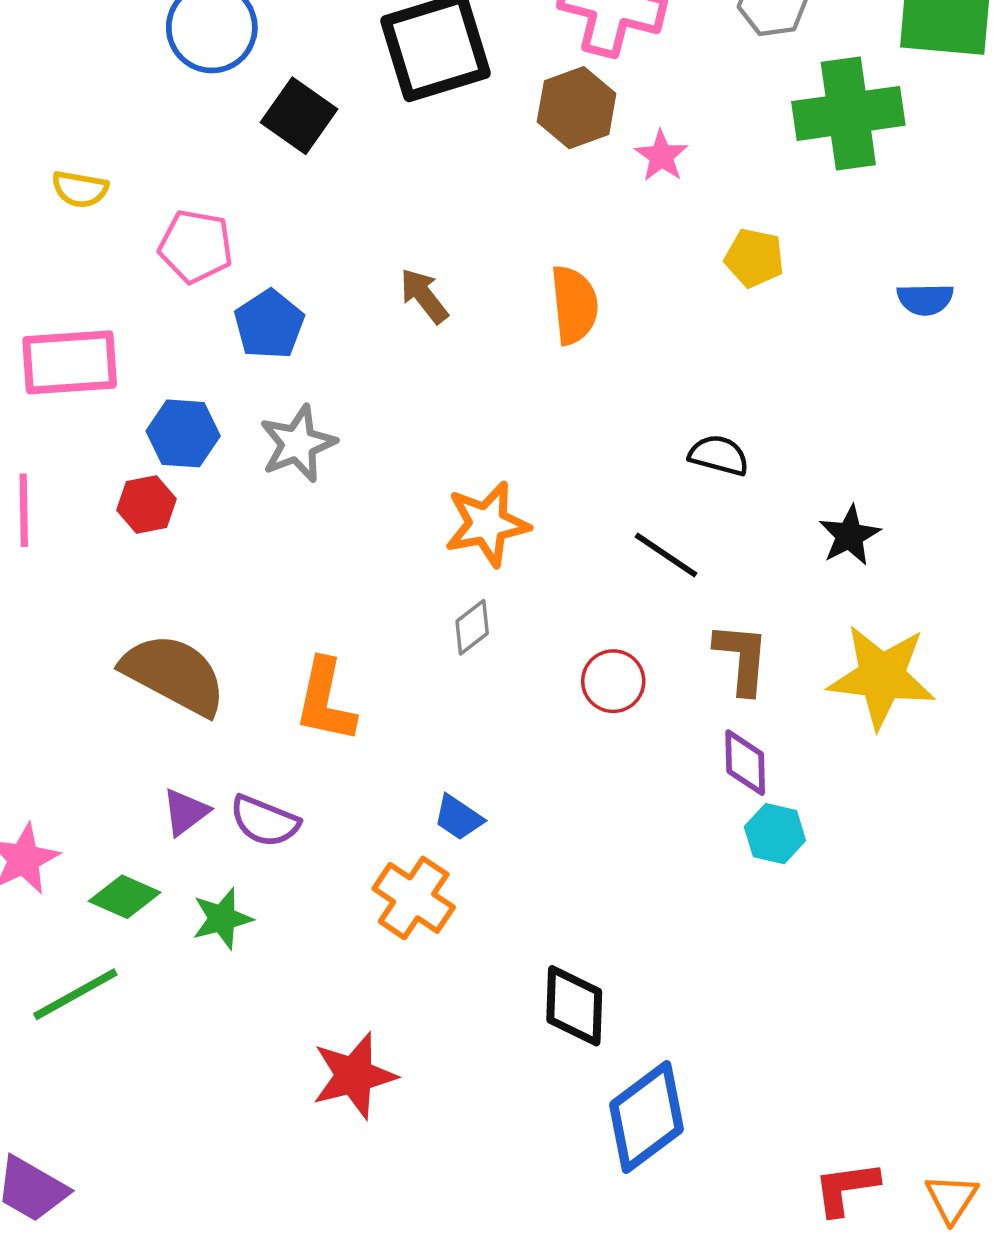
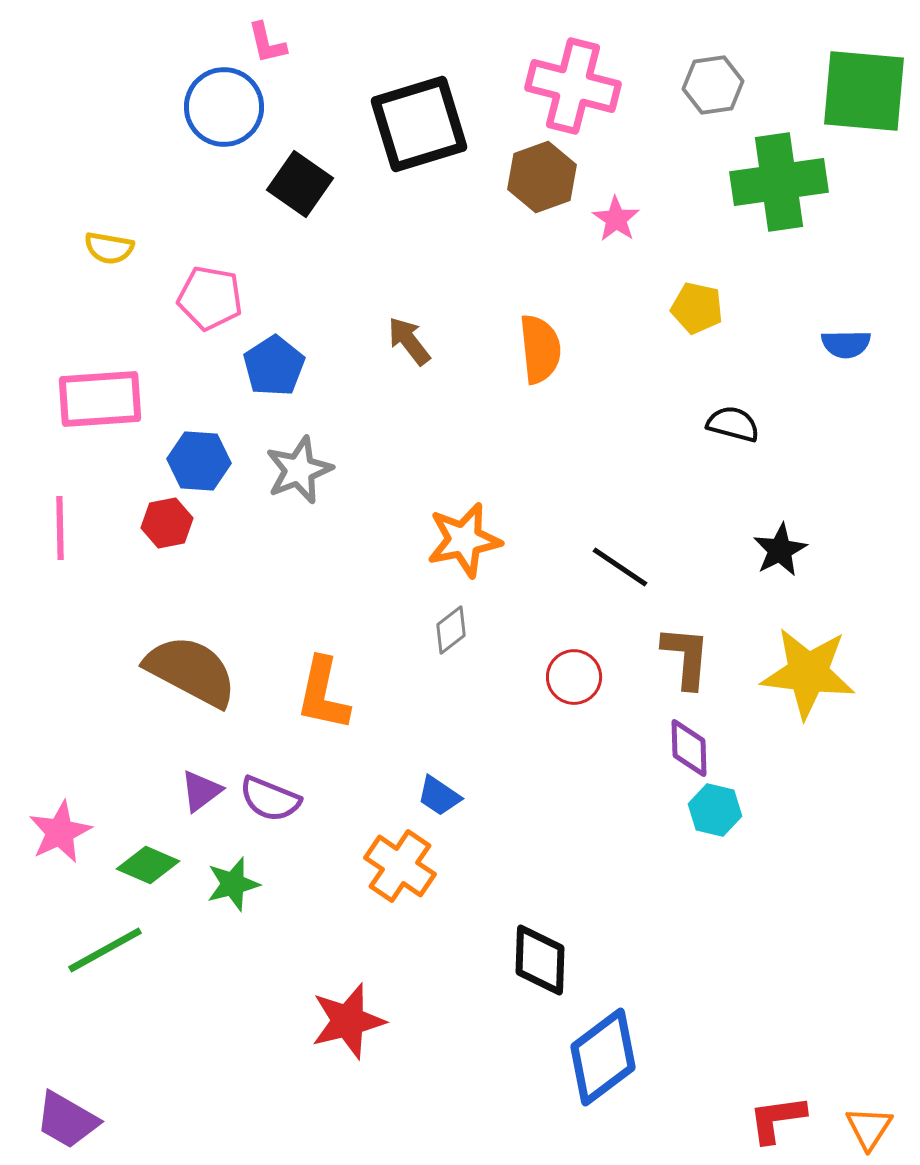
black semicircle: (719, 455) -> (733, 424), moved

